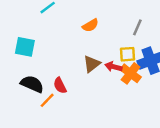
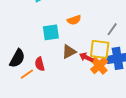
cyan square: (25, 47) -> (51, 32), moved, turned -30
yellow square: (127, 54) -> (100, 49), size x1.5
black semicircle: (32, 84) -> (17, 58), turned 84

